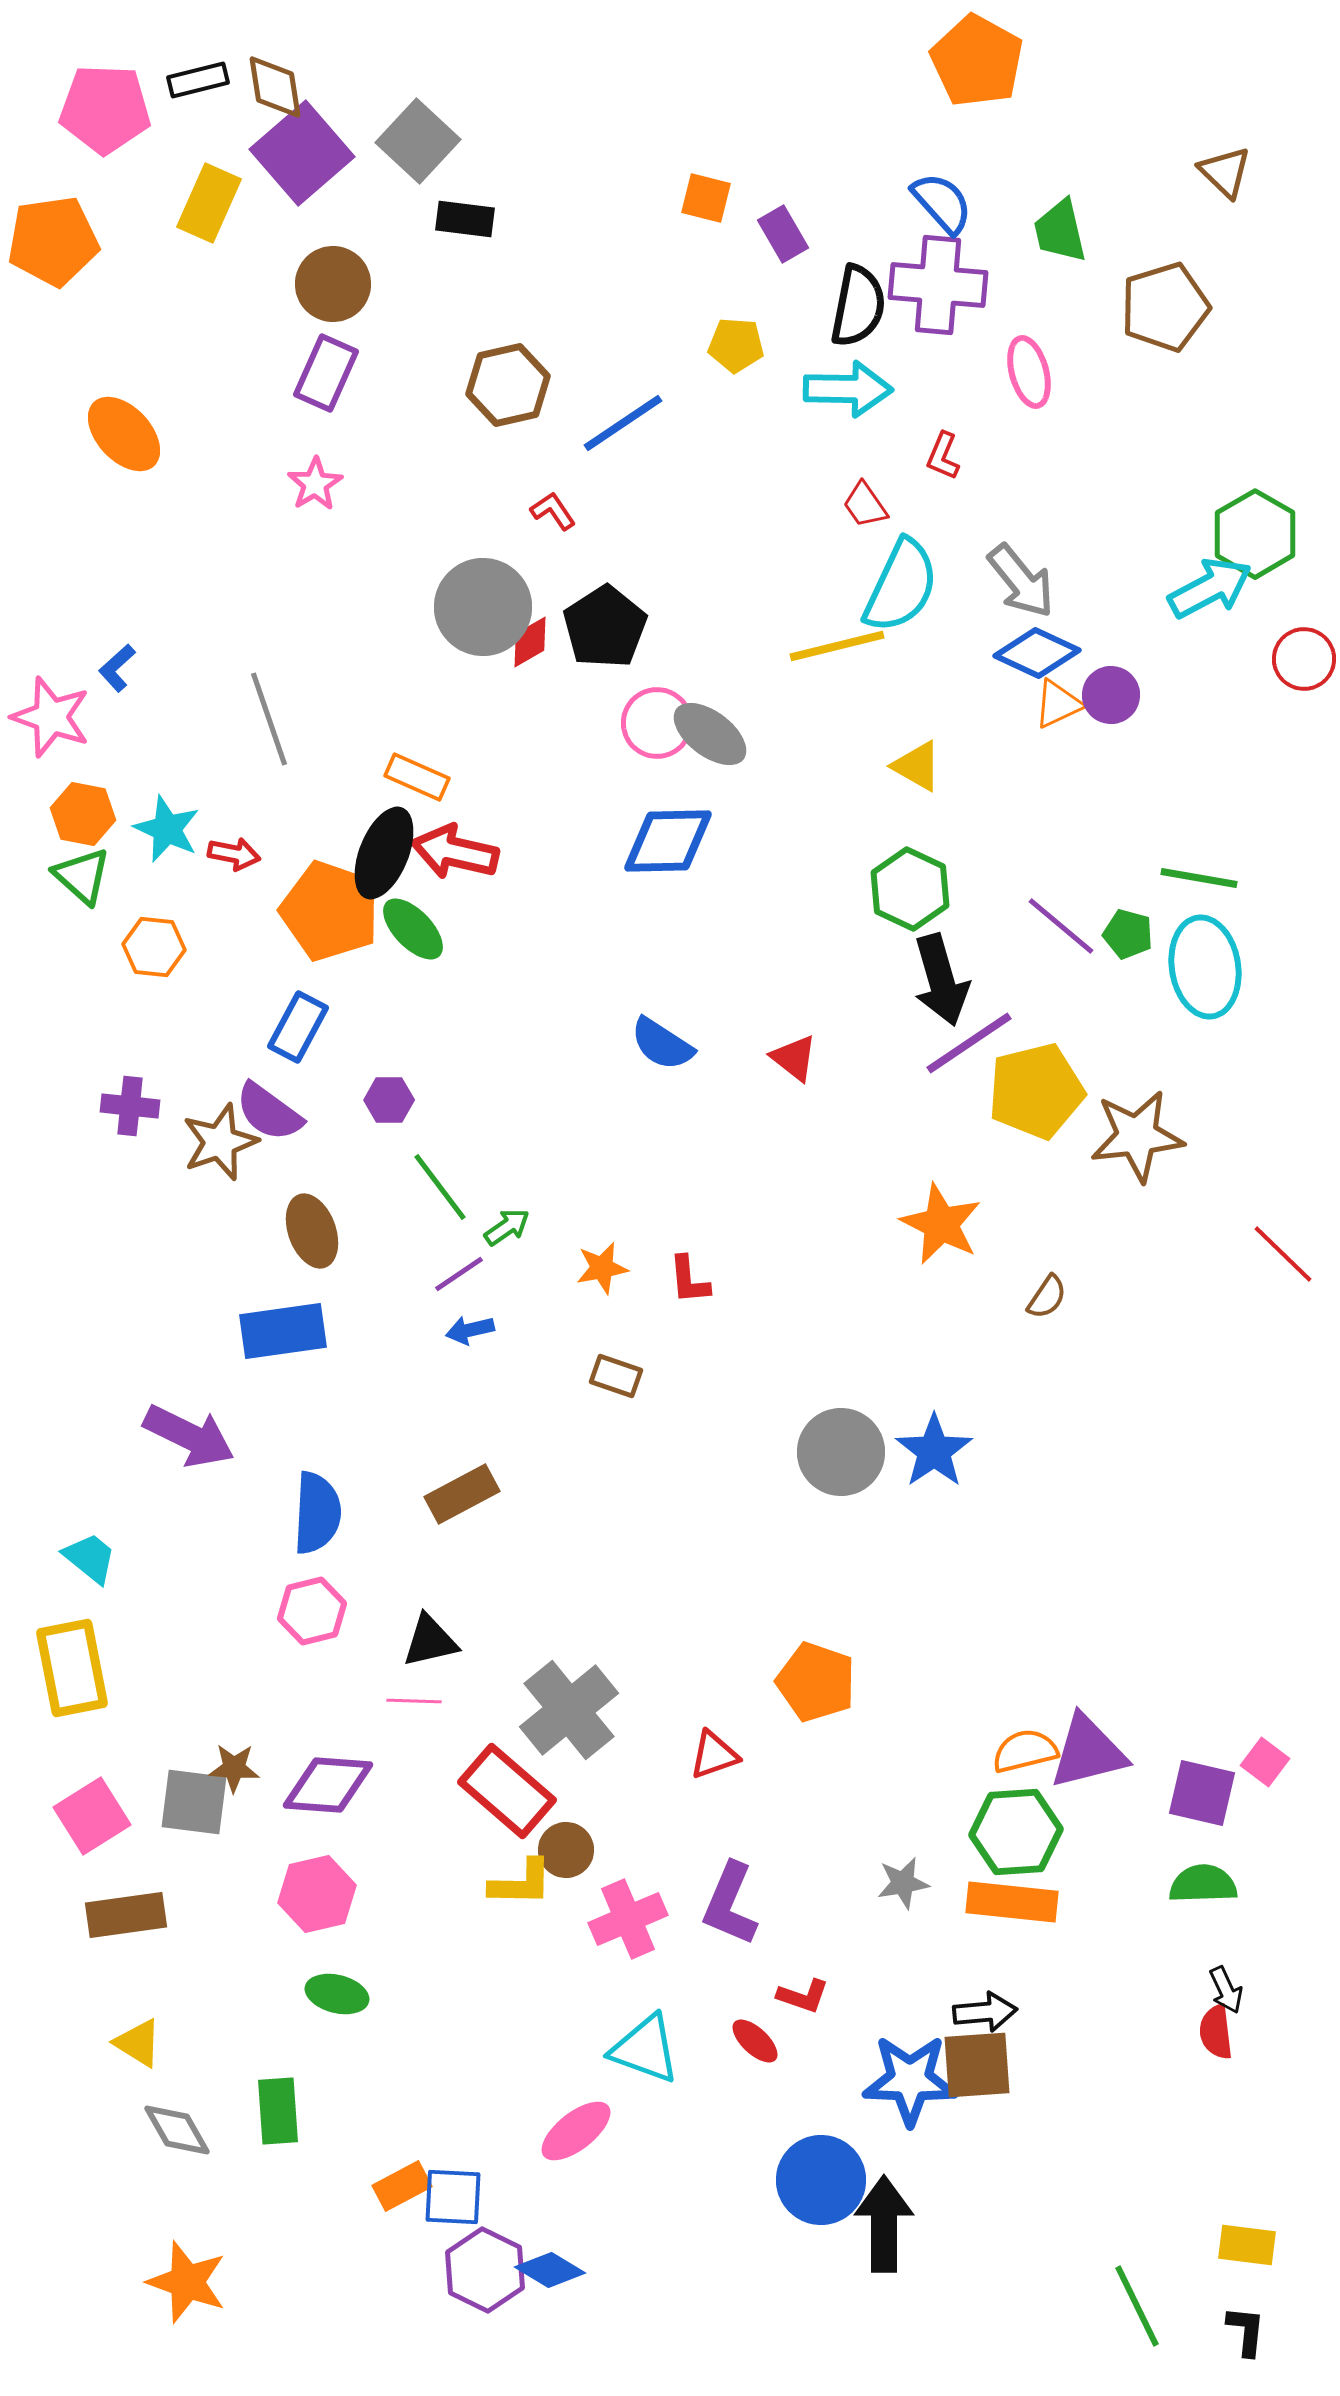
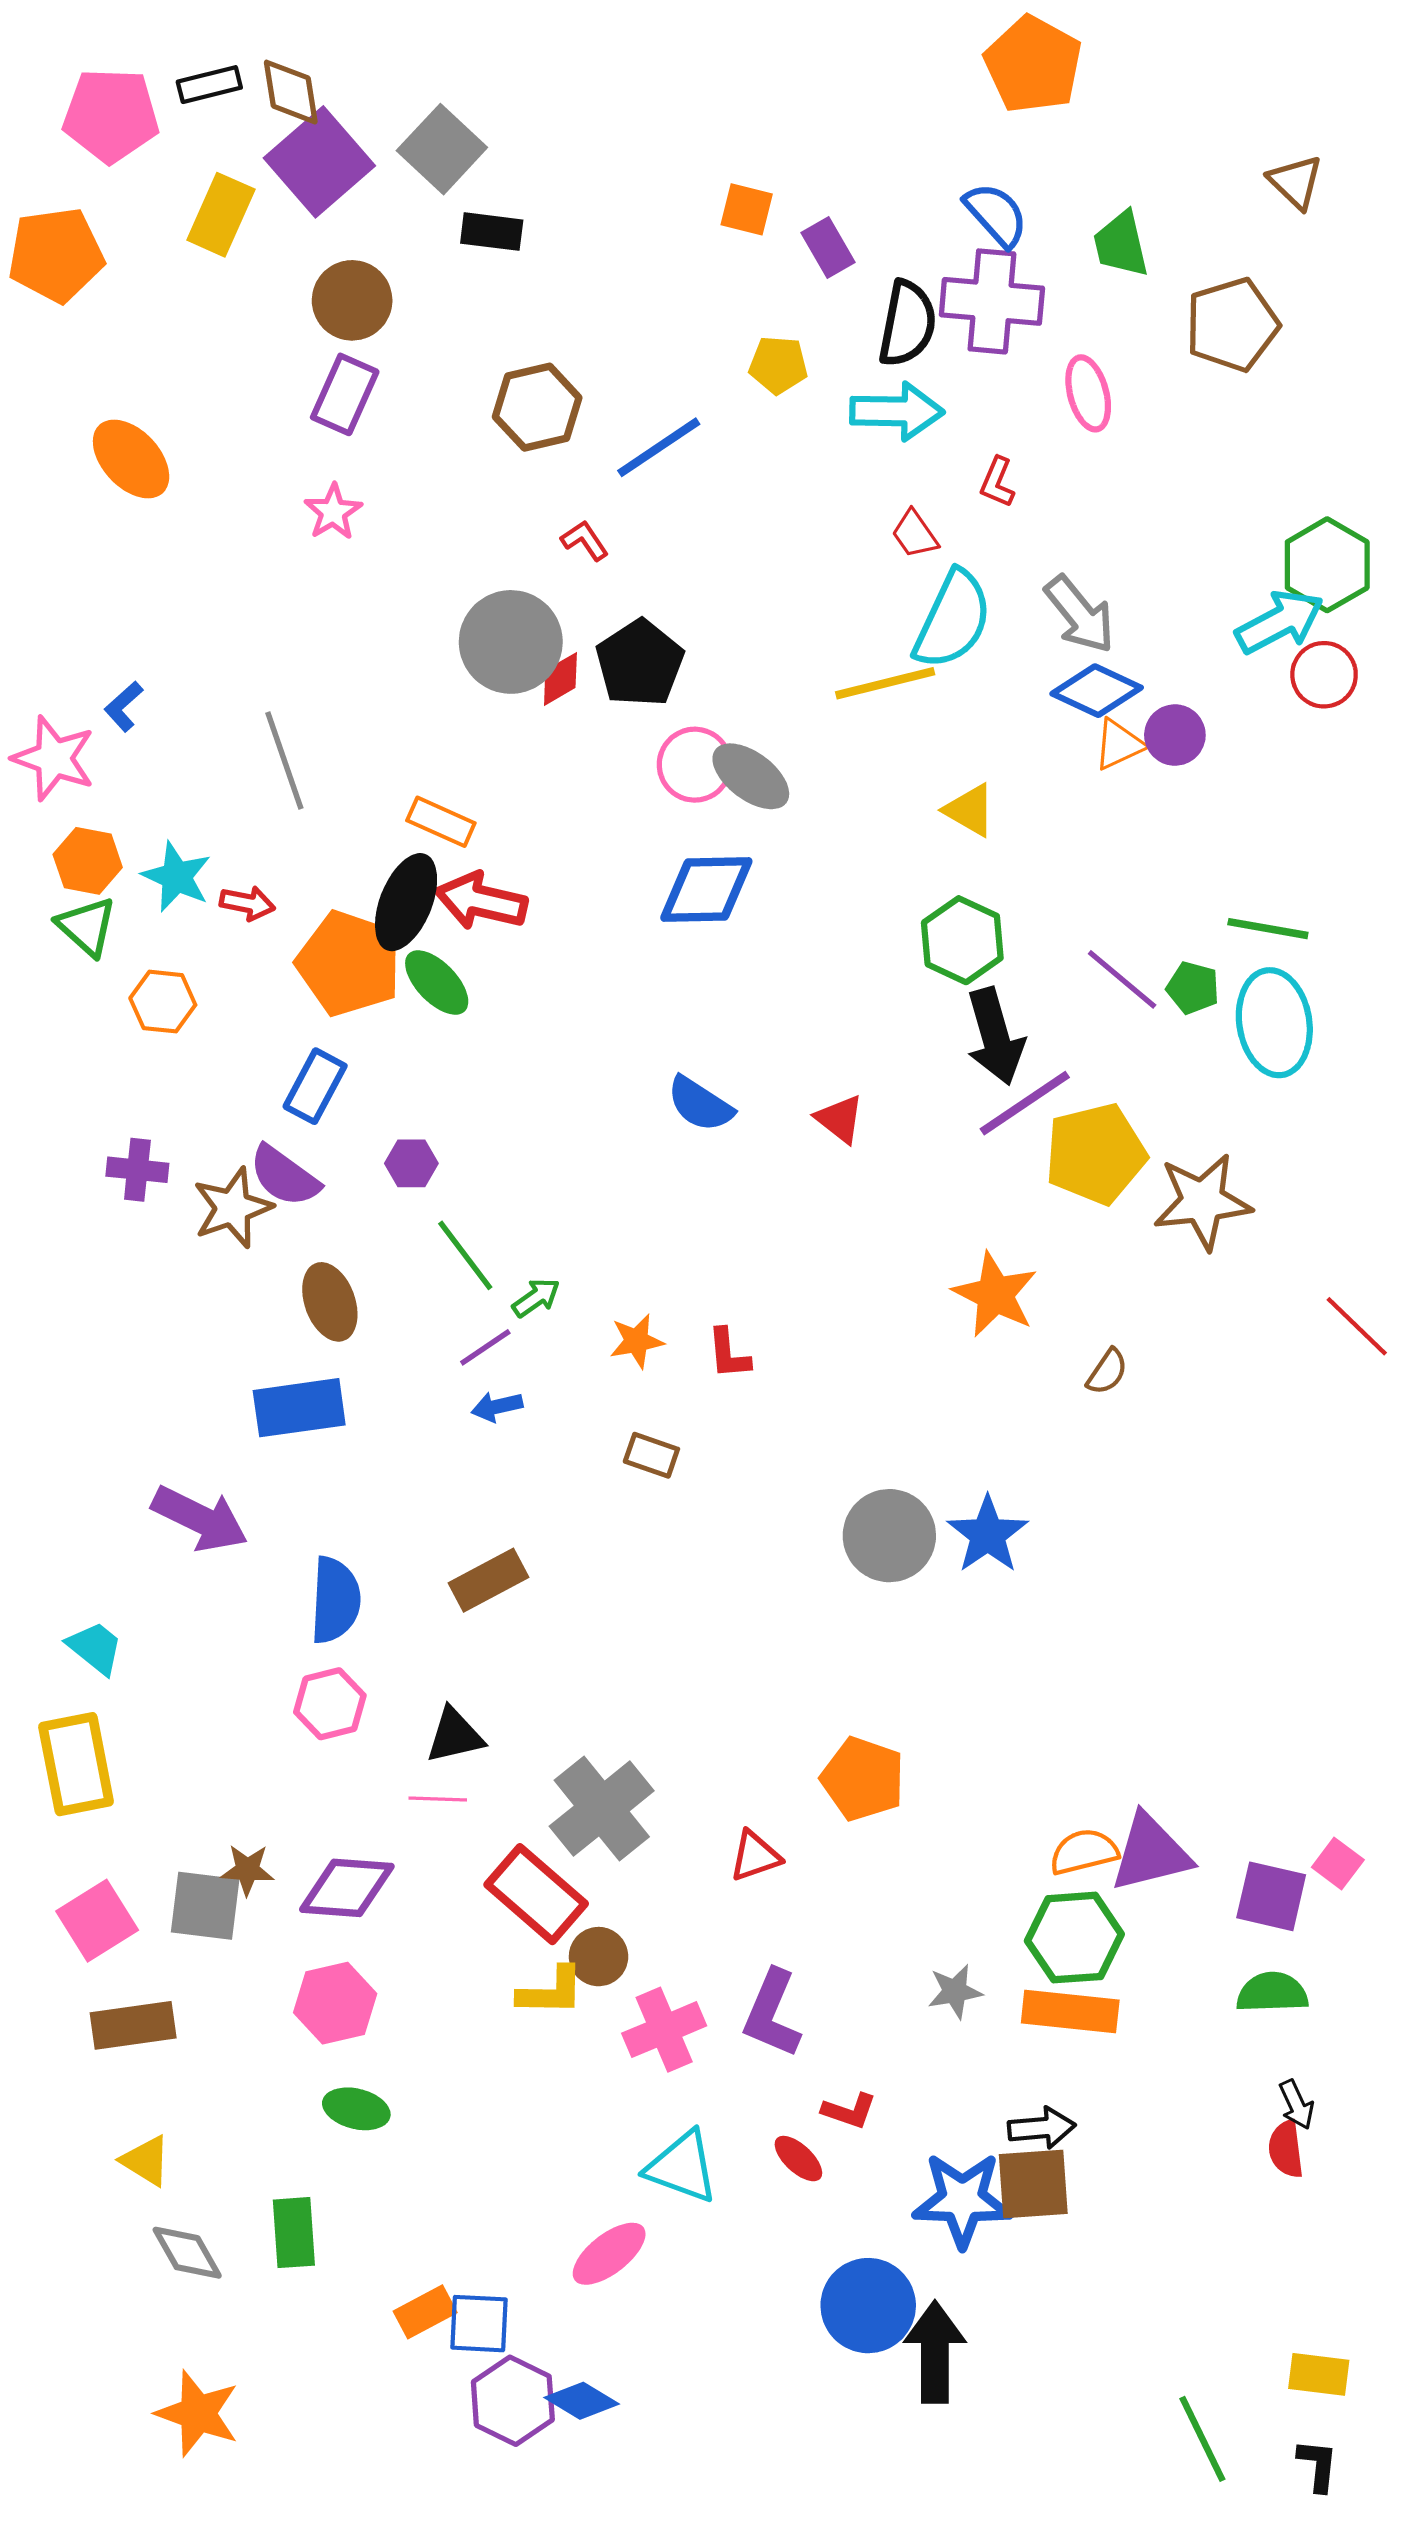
red circle: (1304, 659) -> (1324, 675), moved

